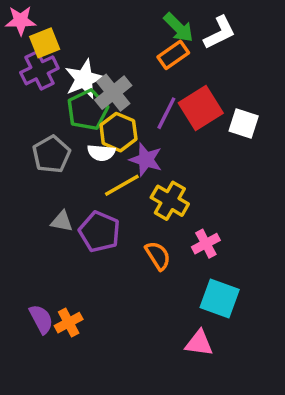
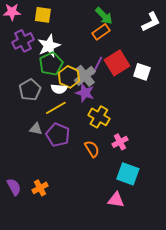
white L-shape: (220, 33) -> (151, 22), moved
yellow square: (45, 43) -> (43, 15), moved, turned 30
gray cross: (113, 93) -> (85, 76), moved
yellow line: (122, 185) -> (56, 108), moved
purple semicircle: (41, 319) -> (14, 187), moved

